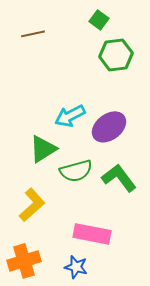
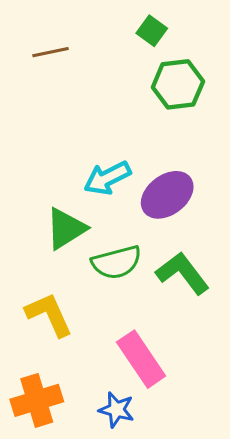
yellow L-shape: (32, 205) -> (49, 315), turned -72
pink rectangle: (92, 234) -> (141, 359), turned 45

